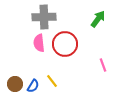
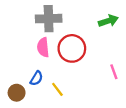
green arrow: (98, 19) -> (108, 21), turned 36
blue semicircle: (33, 86) -> (36, 78), moved

